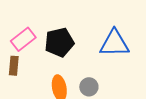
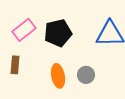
brown rectangle: (14, 66) -> (15, 65), moved

